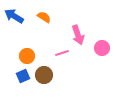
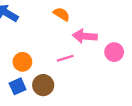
orange semicircle: (44, 17) -> (62, 14), moved
pink arrow: (78, 35) -> (85, 36), turned 114

